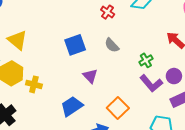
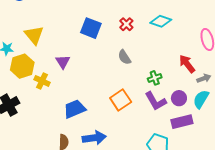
blue square: (75, 45) -> (91, 28), moved, turned 30
purple triangle: (90, 76) -> (63, 62), moved
orange square: (118, 108) -> (121, 100), moved

